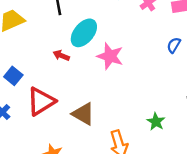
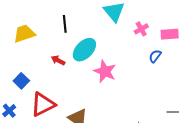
blue semicircle: (174, 45) -> (155, 56), moved
red arrow: (61, 55) -> (58, 60), moved

